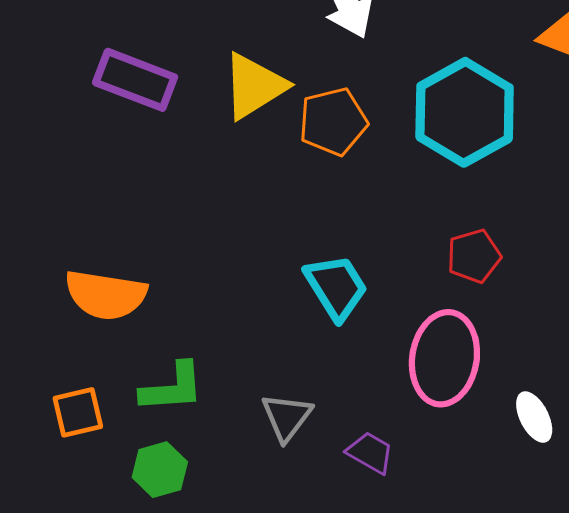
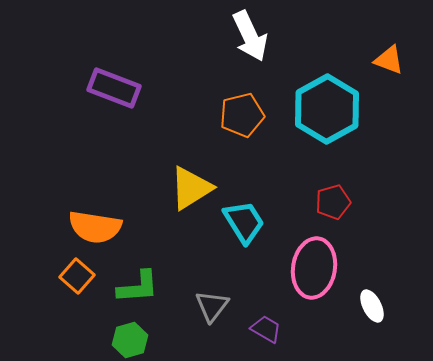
yellow triangle: (254, 86) -> (191, 188), moved
orange square: (78, 412) -> (77, 276), moved, turned -36

